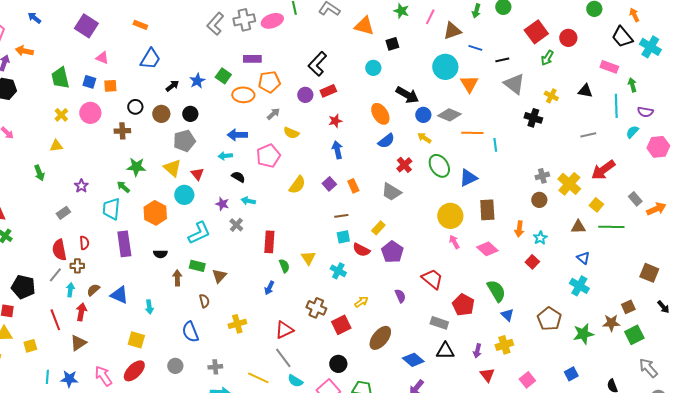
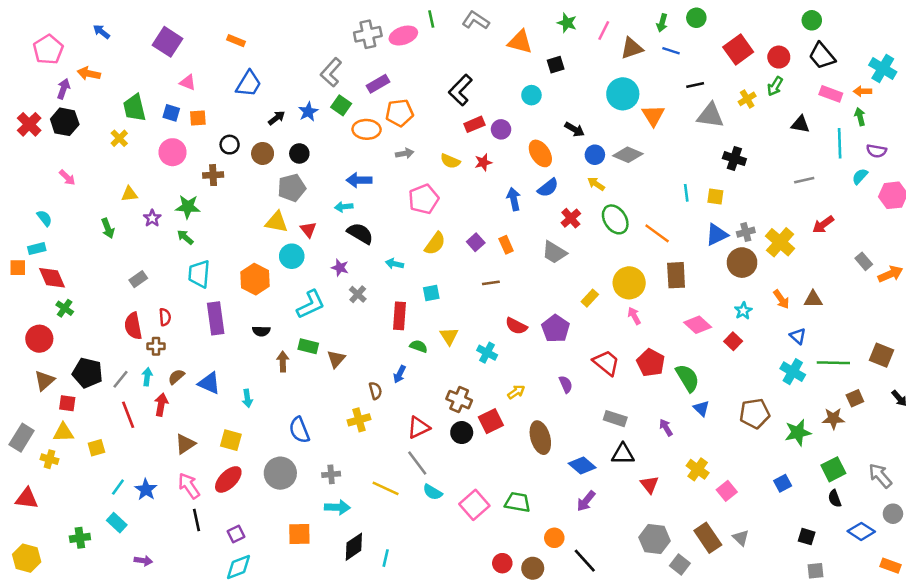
orange arrow: (634, 15) -> (863, 91), moved, turned -64
gray L-shape: (215, 24) -> (331, 72), moved
black trapezoid: (622, 37) -> (822, 56), moved
blue line: (475, 48) -> (671, 51), moved
green arrow: (547, 58) -> (775, 86), moved
purple rectangle: (252, 59) -> (378, 84), turned -30
gray triangle: (514, 84) -> (710, 115), turned -30
purple circle: (305, 95) -> (501, 129), moved
black arrow: (407, 95) -> (575, 129), size x0.7
yellow cross: (551, 96) -> (747, 99), moved, turned 32
gray arrow: (273, 114) -> (405, 153), turned 32
yellow cross: (61, 115) -> (119, 138), moved
yellow semicircle: (291, 133) -> (450, 161), moved
orange line: (472, 133) -> (657, 233), moved, turned 35
blue arrow: (337, 150) -> (514, 199), moved
pink pentagon: (268, 156) -> (424, 199), moved
green star: (136, 167) -> (188, 207), moved
yellow triangle: (172, 168) -> (277, 222), turned -30
red arrow: (603, 170) -> (823, 225), size x0.7
black semicircle: (238, 177) -> (360, 233), size x1.5
blue triangle: (468, 178) -> (717, 235), moved
purple star: (81, 186) -> (152, 218), moved
green arrow: (123, 187) -> (185, 237), moved
brown circle: (539, 200) -> (742, 263), size x1.5
cyan arrow: (248, 201) -> (394, 264), moved
yellow square: (596, 205) -> (715, 197), moved, turned -32
brown triangle: (578, 227) -> (813, 299), moved
green line: (611, 227) -> (833, 363), moved
yellow rectangle: (378, 228) -> (590, 298), moved
orange arrow: (519, 229) -> (781, 299), moved, turned -42
cyan square: (343, 237) -> (431, 293), moved
pink diamond: (487, 249) -> (698, 325), moved
green semicircle: (284, 266) -> (419, 346), turned -48
gray line: (55, 275) -> (121, 379), moved
brown semicircle: (204, 301) -> (375, 391), moved
red pentagon: (463, 305) -> (651, 363), moved
brown pentagon: (549, 319) -> (755, 413), turned 30
green square: (634, 335) -> (833, 469), moved
brown ellipse: (380, 338) -> (540, 438), turned -55
brown triangle: (78, 343) -> (185, 444), moved
yellow cross: (504, 345) -> (698, 469), moved, turned -36
purple arrow: (477, 351) -> (666, 427), moved, turned 136
black circle: (338, 364) -> (462, 433), moved
gray circle: (175, 366) -> (280, 473), size x1.6
red triangle: (487, 375) -> (649, 485), moved
cyan line: (47, 377) -> (118, 487), turned 32
blue star: (69, 379) -> (146, 490), turned 30

